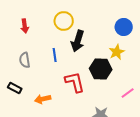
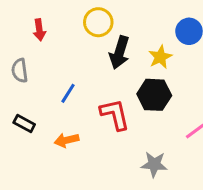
yellow star: (117, 52) -> (160, 57), moved
blue line: (55, 55) -> (68, 93), moved, turned 40
gray semicircle: (25, 60) -> (20, 71), moved

